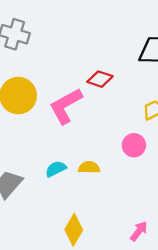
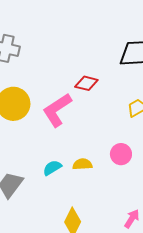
pink circle: (134, 145) -> (121, 154), moved

